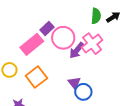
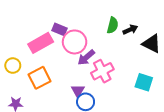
purple rectangle: (47, 29) -> (59, 29), turned 56
pink cross: (92, 44) -> (102, 71), moved

